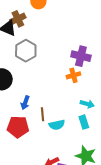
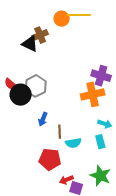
gray hexagon: (26, 51) -> (36, 86), moved
orange cross: (73, 75) -> (93, 94), size x1.6
red pentagon: (18, 127) -> (50, 159), moved

